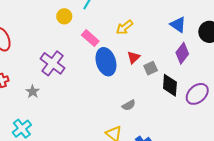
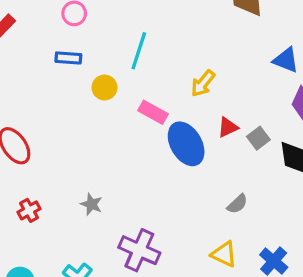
red triangle: (134, 57) -> (228, 127), turned 32
purple cross: (53, 63) -> (139, 250), moved
gray star: (33, 92) -> (91, 204), moved

